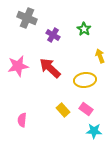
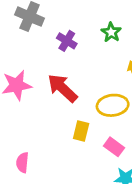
yellow rectangle: (63, 110) -> (81, 131), moved, turned 56

